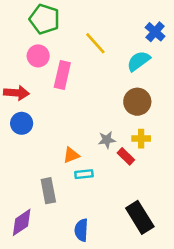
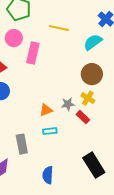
yellow line: (95, 43) -> (59, 28), turned -36
yellow cross: (141, 139) -> (88, 98), moved, turned 32
orange triangle: (71, 155) -> (46, 110), moved

